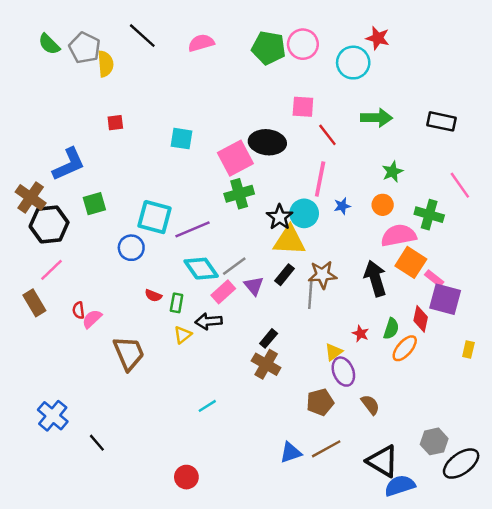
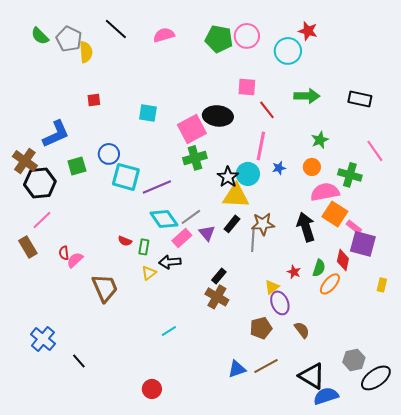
blue circle: (131, 248) -> (109, 154), moved

